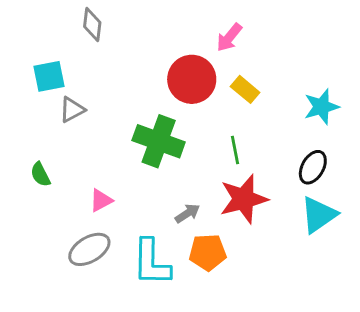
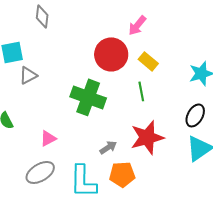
green line: (235, 150) -> (141, 91), moved

